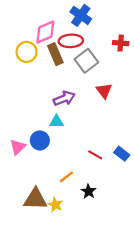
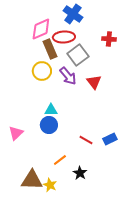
yellow circle: (27, 52) -> (42, 71), moved
purple arrow: (64, 98) -> (68, 76), moved, turned 72
blue circle: (40, 140) -> (49, 125), moved
blue rectangle: (122, 154) -> (110, 139), turned -64

